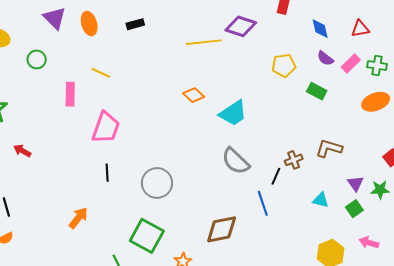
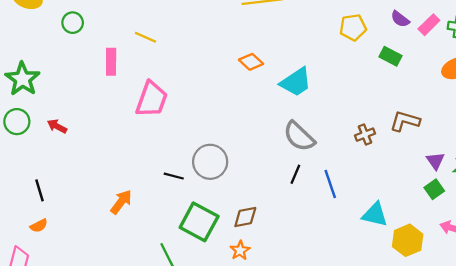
black line: (107, 173) -> (174, 176), moved, turned -72
black line: (276, 176) -> (295, 174), moved
cyan triangle: (321, 200) -> (375, 215), moved, size x1.4
brown diamond: (222, 229) -> (245, 217), moved, size x0.7

